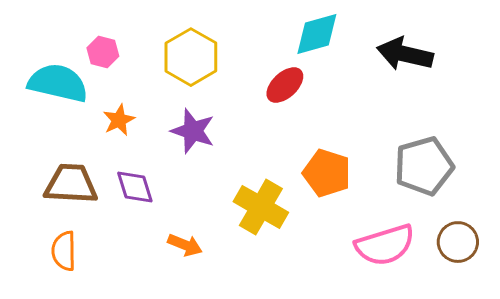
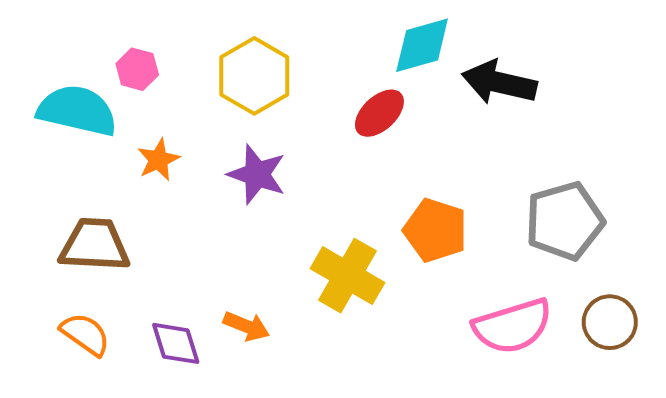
black arrow: (405, 54) -> (499, 83), moved
purple diamond: (135, 187) -> (176, 343), moved
orange semicircle: (64, 251) -> (85, 334), turned 126

